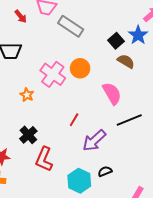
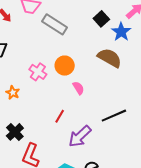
black square: (116, 41) -> (101, 19), moved
brown semicircle: (126, 61) -> (110, 58), size x1.4
pink cross: (53, 74) -> (38, 72), size x0.7
pink semicircle: (112, 93) -> (78, 88), moved, size x0.6

